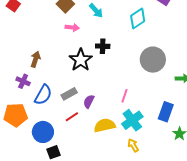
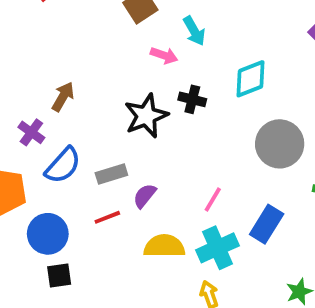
cyan diamond: (138, 19) -> (250, 79), moved
pink arrow: (72, 27) -> (164, 55), moved
blue rectangle: (166, 112) -> (267, 224), moved

